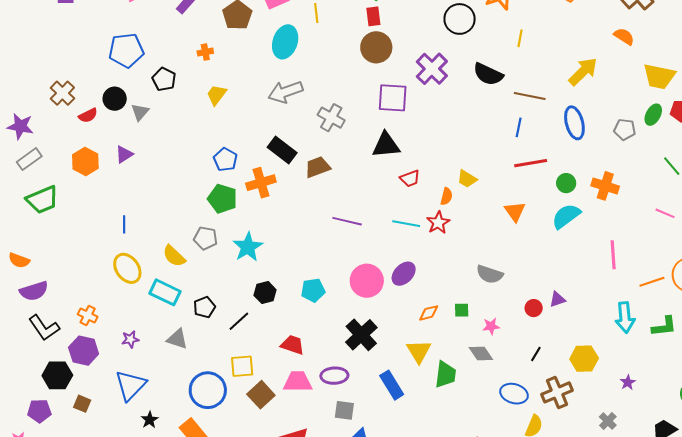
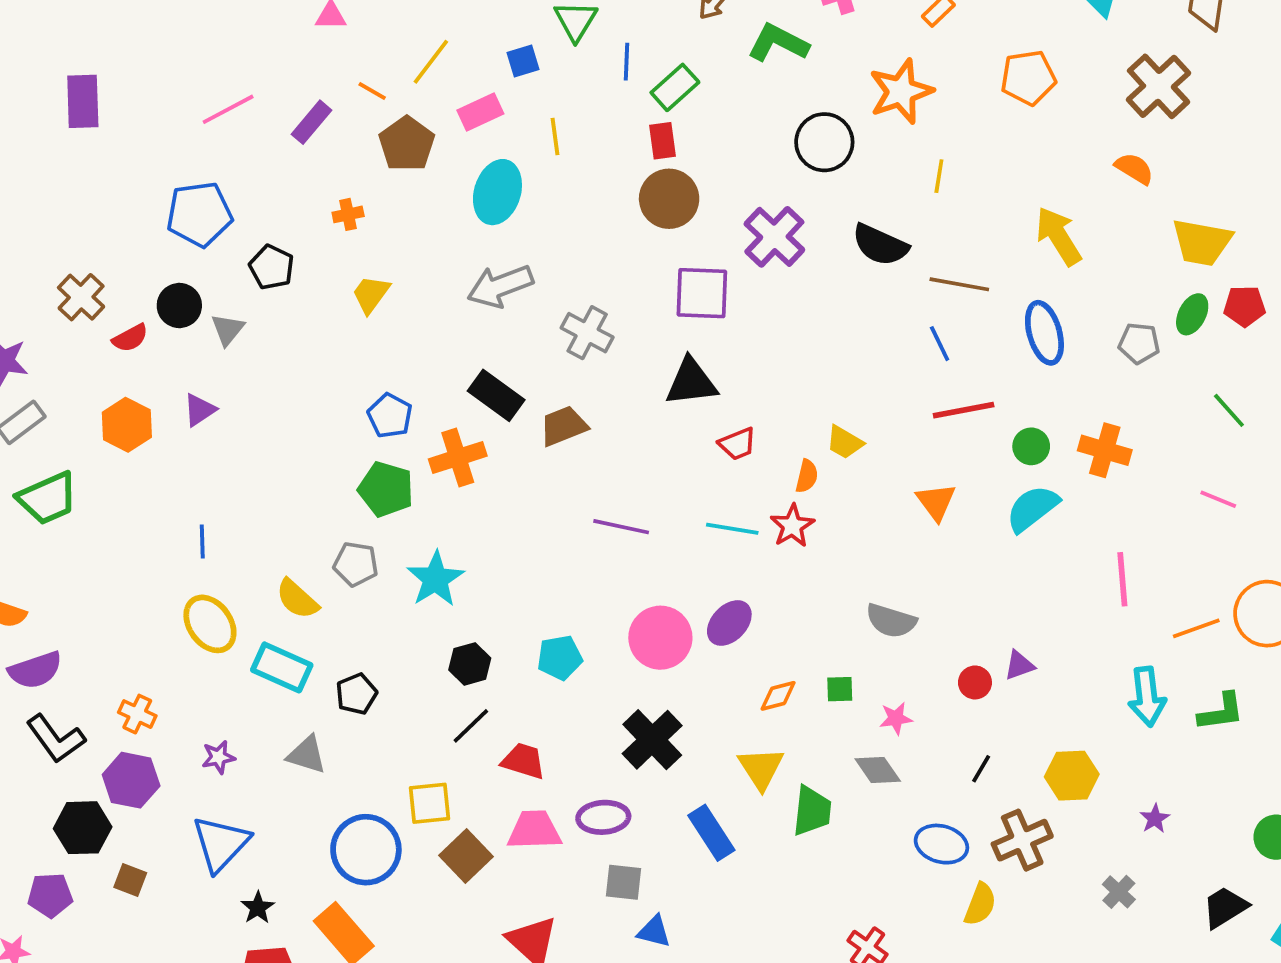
yellow arrow: (583, 72) -> (1059, 236), turned -76
blue line: (519, 127) -> (940, 344), turned -36
black line: (239, 321) -> (471, 726), moved

